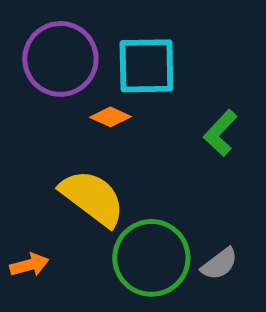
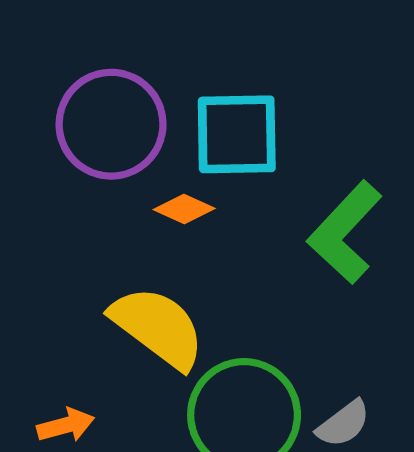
green L-shape: (220, 133) -> (345, 232), size x1.5

